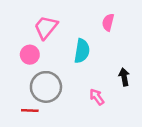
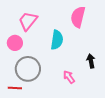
pink semicircle: (108, 22) -> (78, 17), size x1.5

